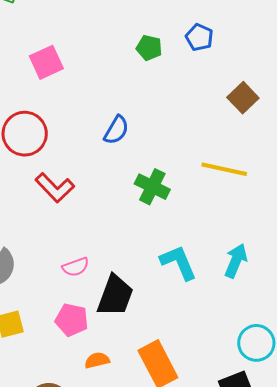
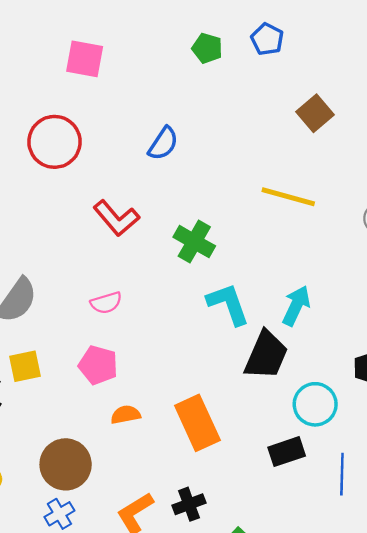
pink square: (46, 62) -> (85, 59), turned 32
green cross: (152, 187) -> (194, 242), moved
red L-shape: (55, 188) -> (116, 218), moved
black trapezoid: (115, 296) -> (266, 355), moved

